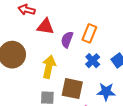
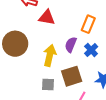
purple semicircle: (67, 40) -> (71, 45), moved
brown square: (72, 89) -> (72, 76), turned -30

